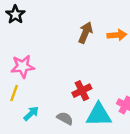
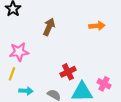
brown arrow: (85, 33) -> (49, 27), moved
cyan arrow: (31, 114) -> (26, 91), turned 48

